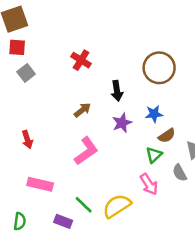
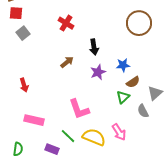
brown circle: (159, 68) -> (139, 23), moved
pink L-shape: (86, 151) -> (79, 109), moved, turned 105
pink arrow: (149, 184) -> (119, 132), moved
yellow semicircle: (117, 206) -> (94, 137), turned 55

